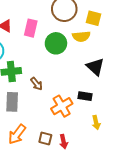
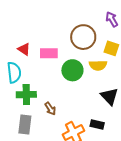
pink rectangle: (31, 28) -> (49, 53), turned 72

